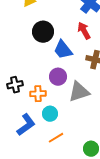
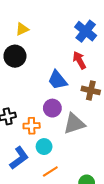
black circle: (43, 32) -> (15, 56), moved

